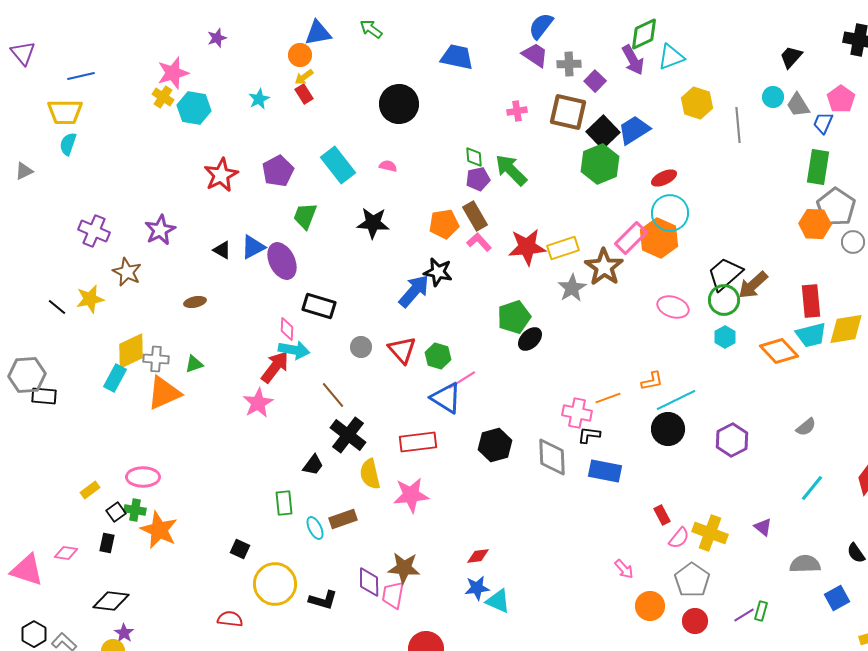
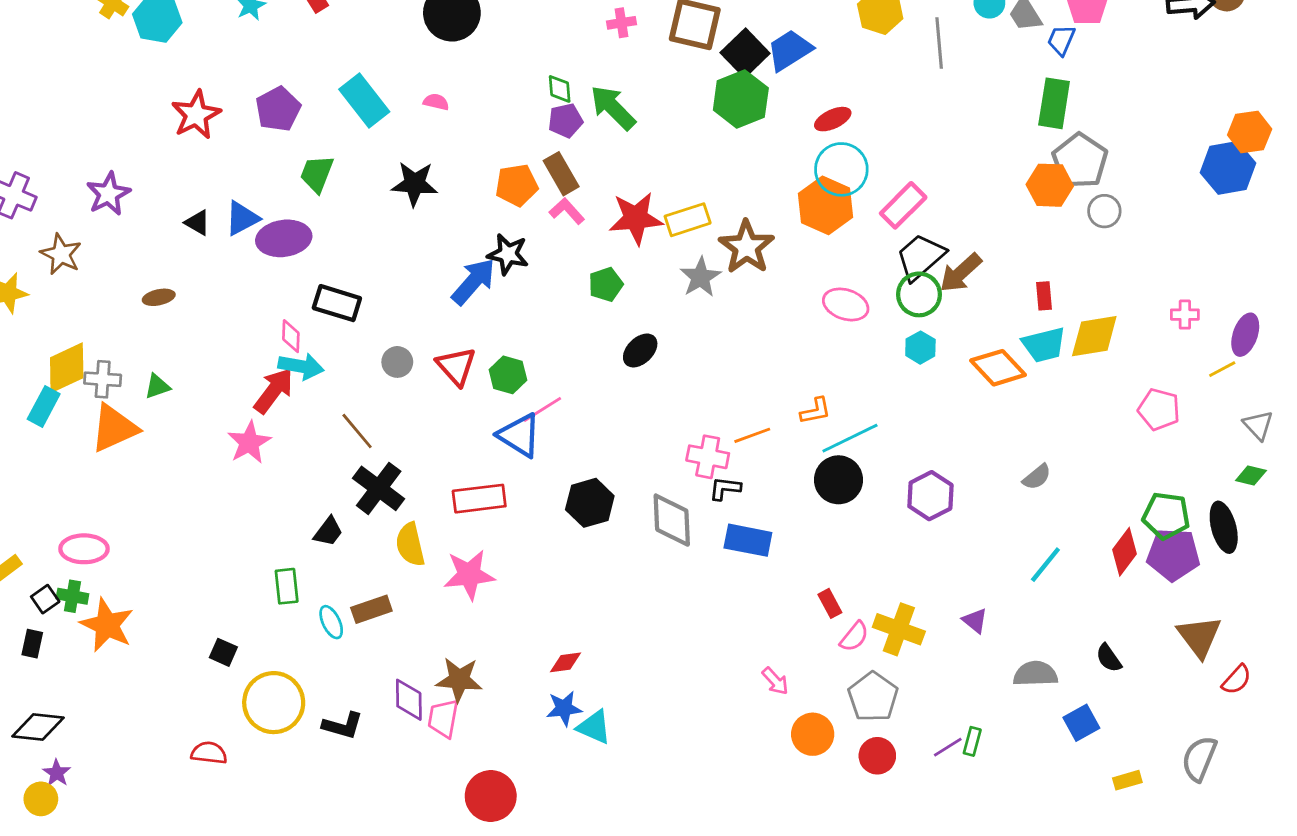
pink rectangle: (631, 238) -> (903, 205), moved
purple ellipse: (282, 261) -> (284, 238), turned -72
red rectangle: (811, 301) -> (1044, 296), size x0.6
green pentagon: (514, 317) -> (606, 284), moved, size x0.7

